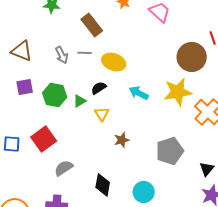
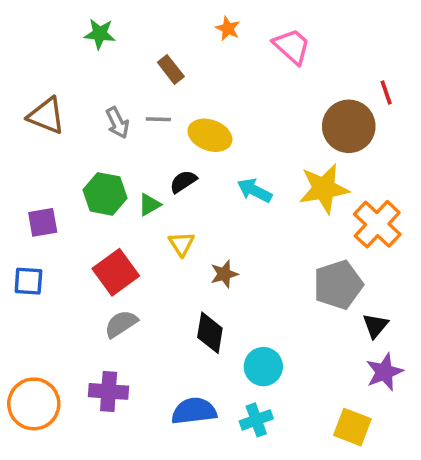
brown rectangle: (92, 25) -> (171, 69), size x0.7
purple square: (25, 87) -> (43, 222), moved
yellow triangle: (102, 114) -> (181, 244), moved
red square: (44, 139) -> (116, 272), moved
gray pentagon: (170, 151) -> (338, 285), moved
black diamond: (103, 185) -> (210, 333), moved

